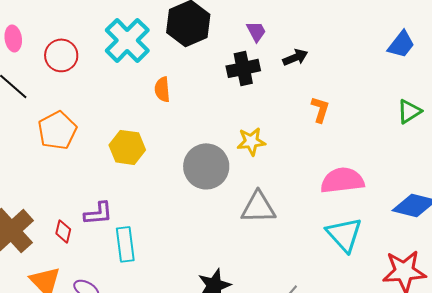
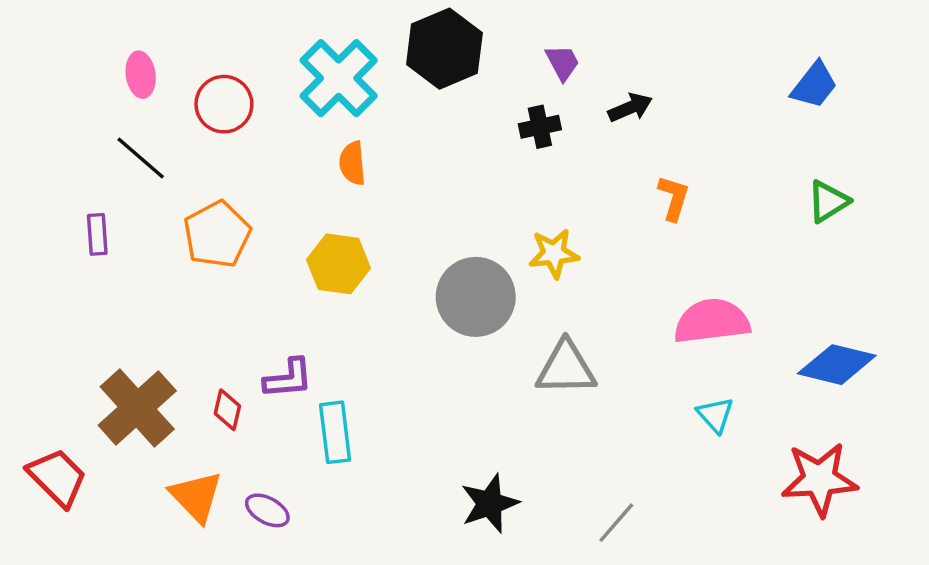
black cross: (243, 68) -> (540, 127), size x0.7
orange semicircle: (162, 89) -> (352, 163), moved
cyan triangle: (344, 234) -> (715, 415), size x0.6

